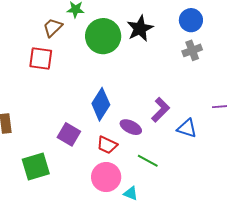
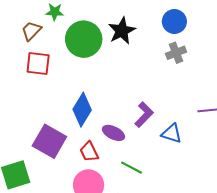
red square: (41, 58) -> (38, 63), moved
purple square: (69, 134) -> (49, 141), size x1.4
red trapezoid: (107, 145) -> (89, 152), turned 40

